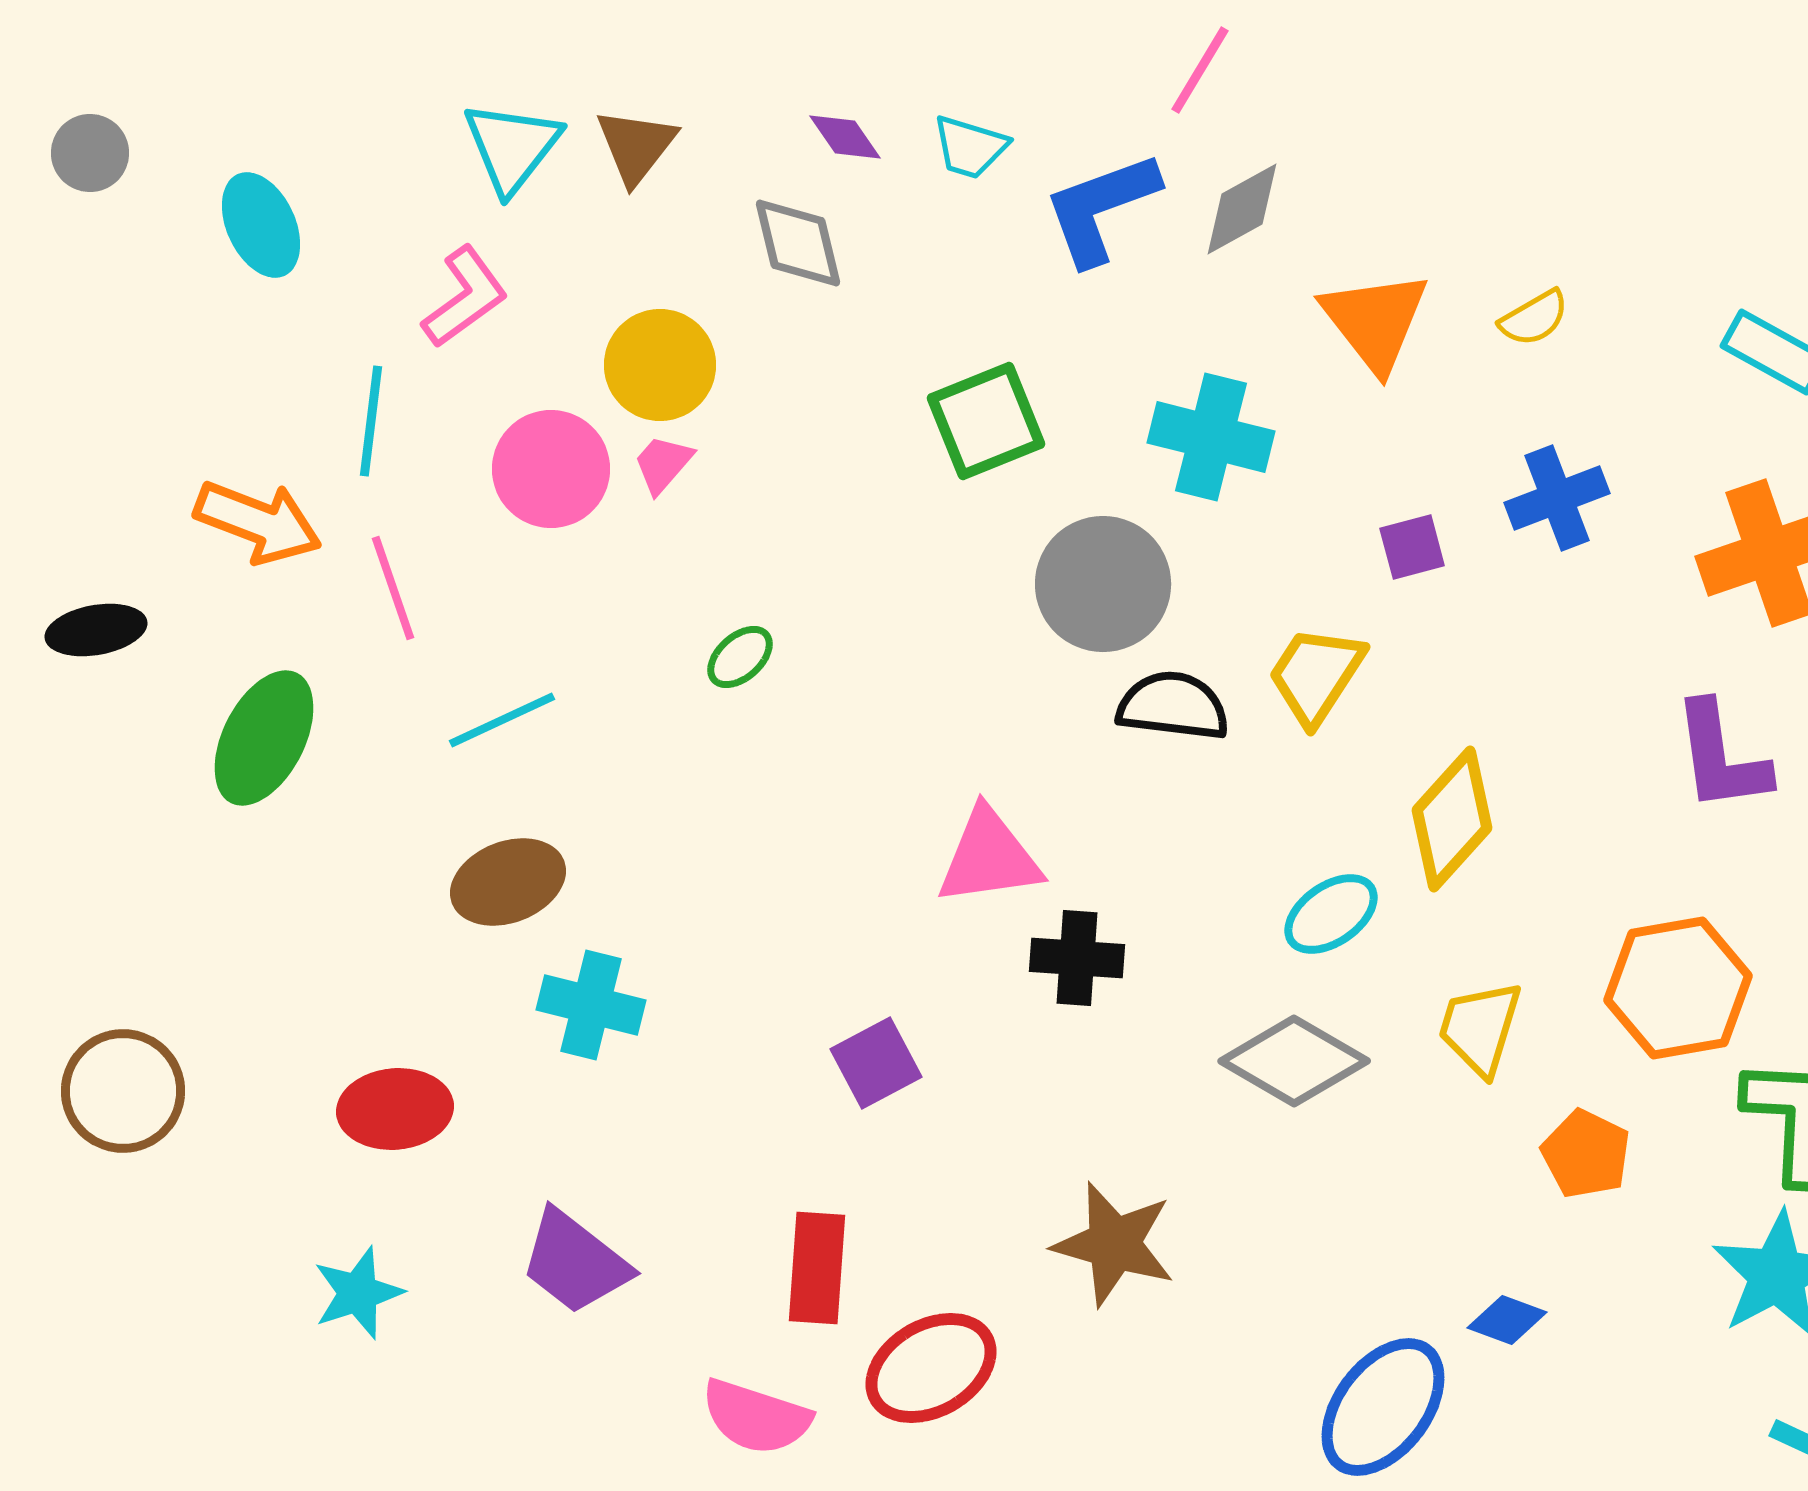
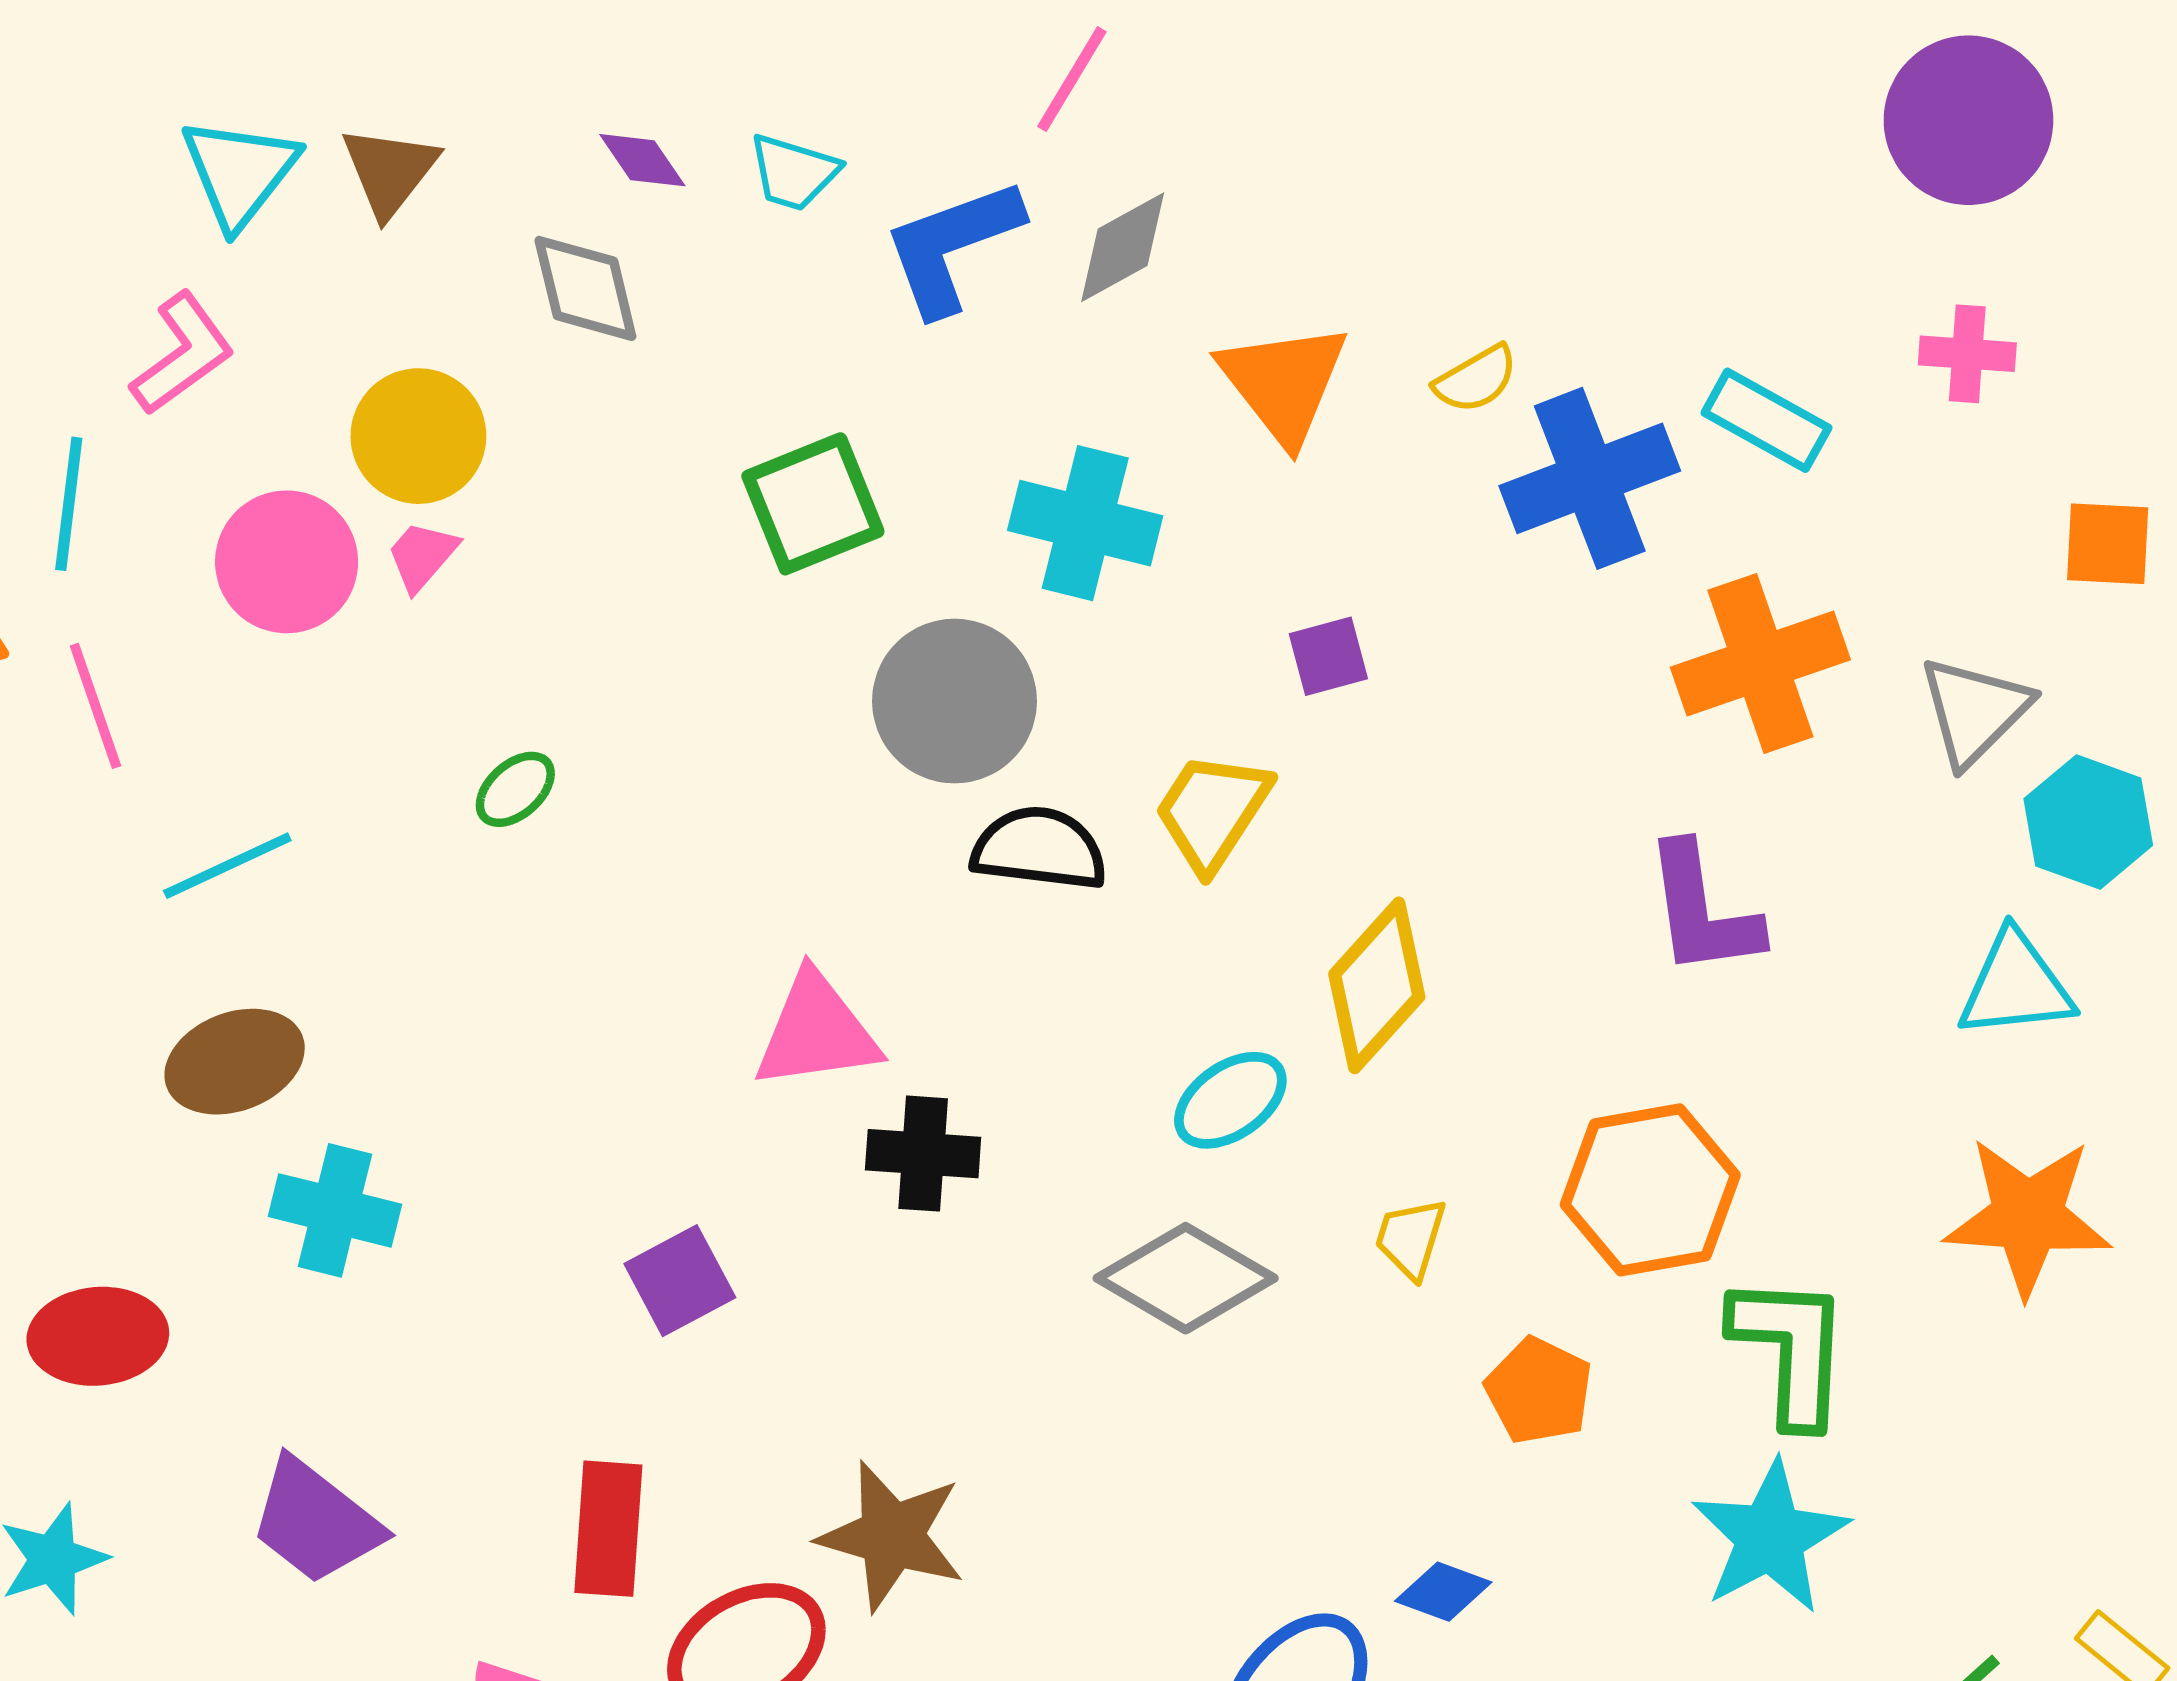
blue cross: (1557, 498) -> (1590, 478), moved, size x1.4
yellow trapezoid: (1480, 1028) -> (1411, 1238), size x0.7
brown star: (1114, 1244) -> (892, 1536), moved

